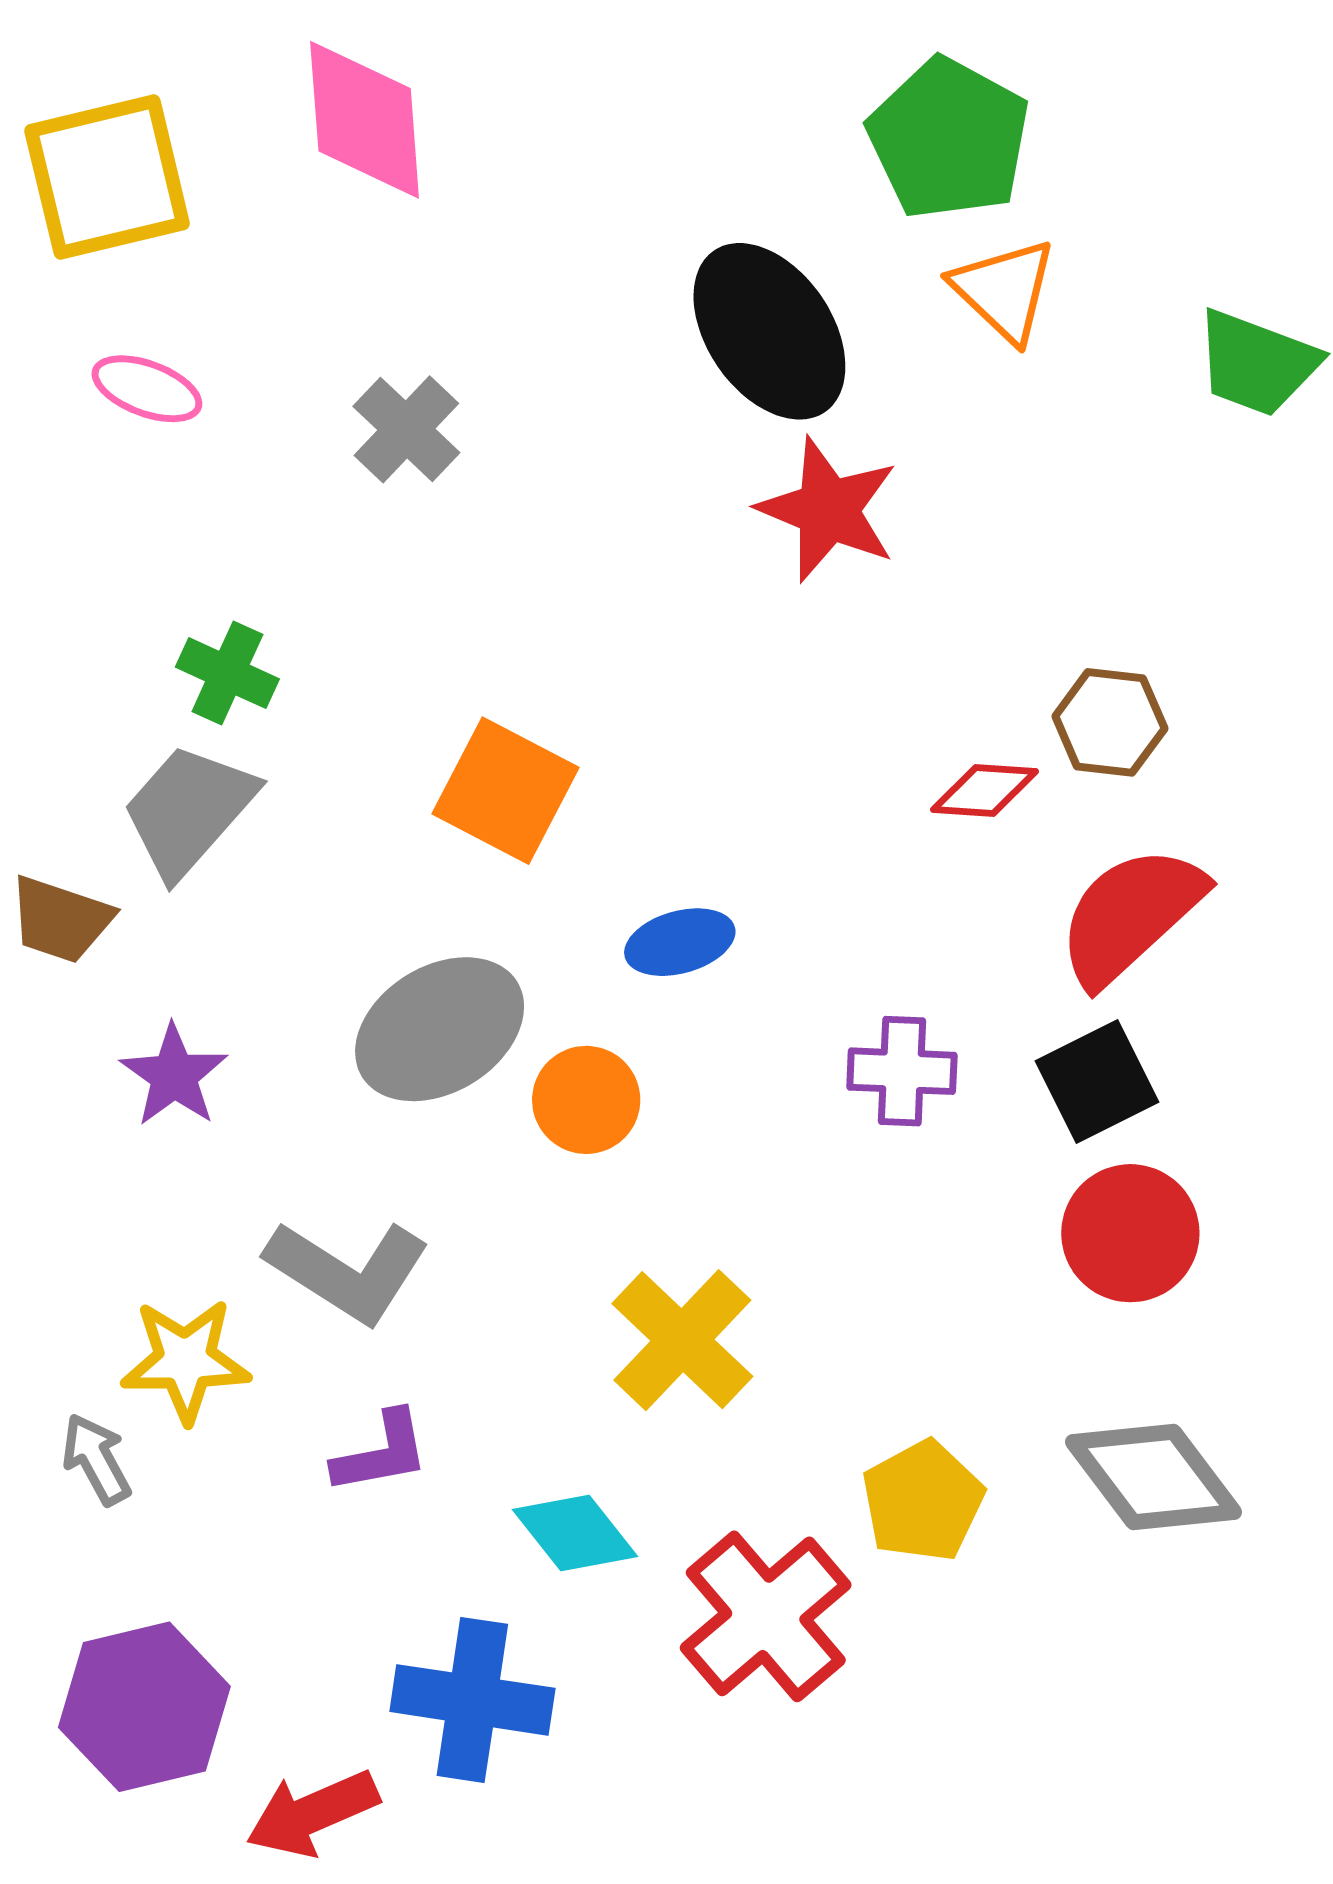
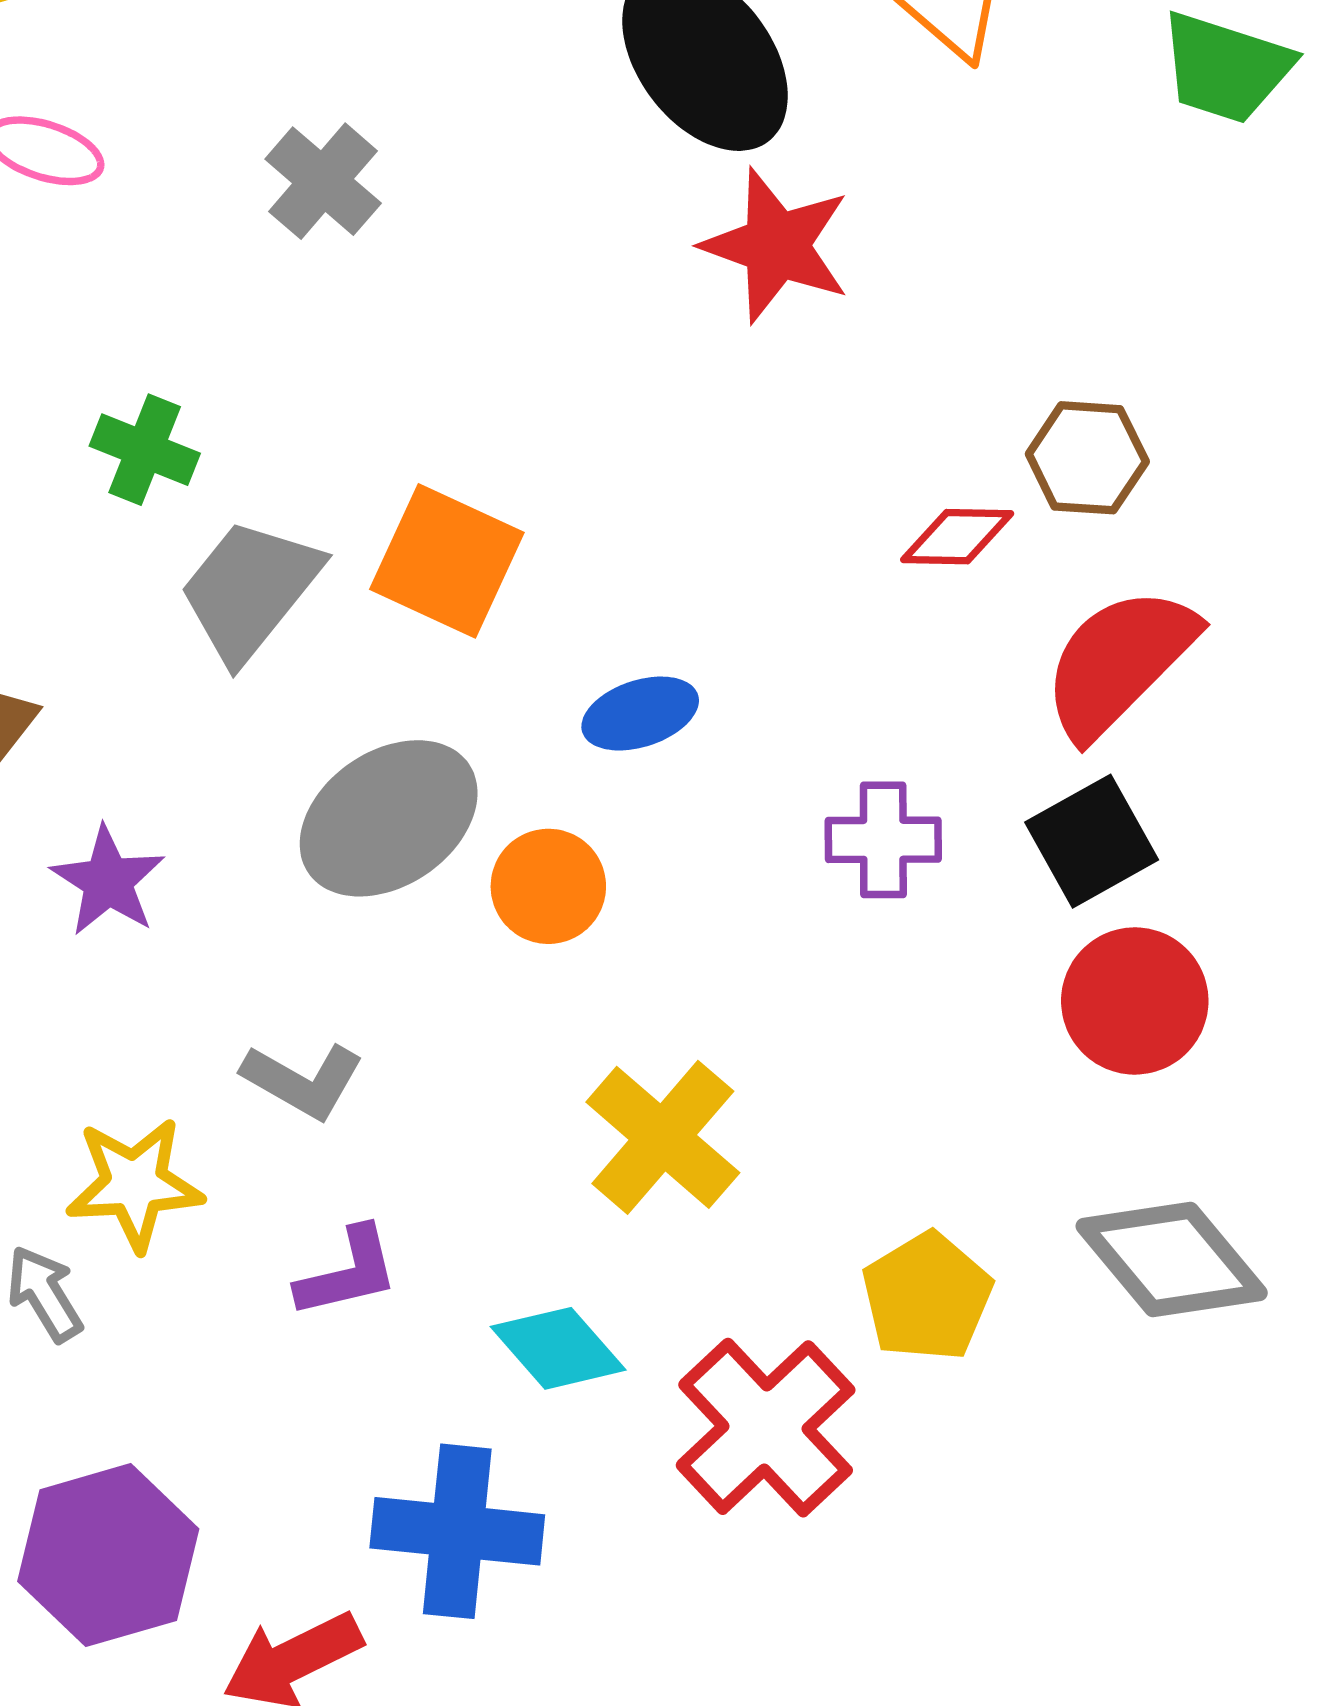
gray trapezoid: (189, 810) -> (250, 590), moved
gray L-shape: (348, 1271) -> (303, 1081), size x0.7

